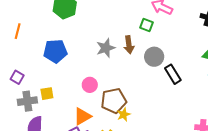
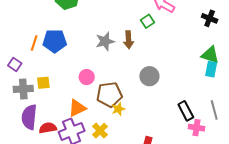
green square: (147, 25) -> (147, 21), turned 32
orange line: (18, 31) -> (34, 43), moved
gray circle: (154, 57) -> (149, 76), moved
black rectangle: (173, 74) -> (186, 111), moved

